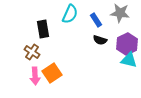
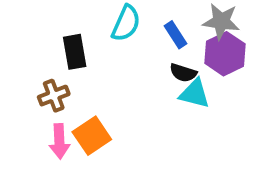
purple hexagon: (127, 44) -> (225, 54), moved
brown cross: (32, 52) -> (54, 96), turned 35
cyan triangle: (129, 60) -> (195, 94), moved

